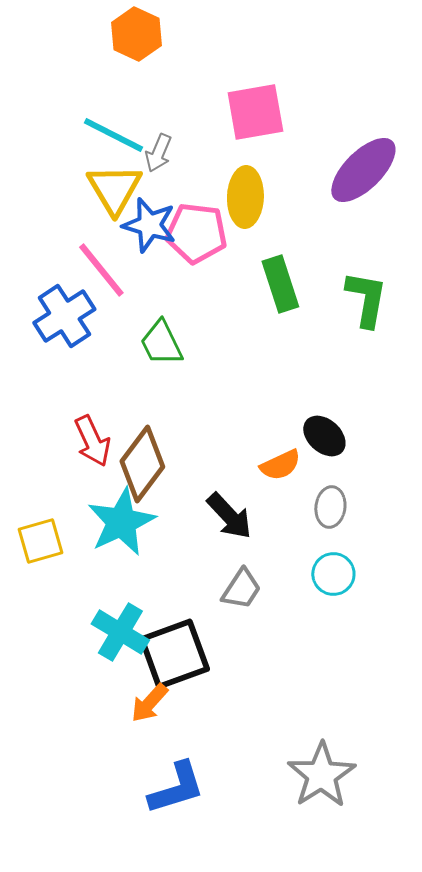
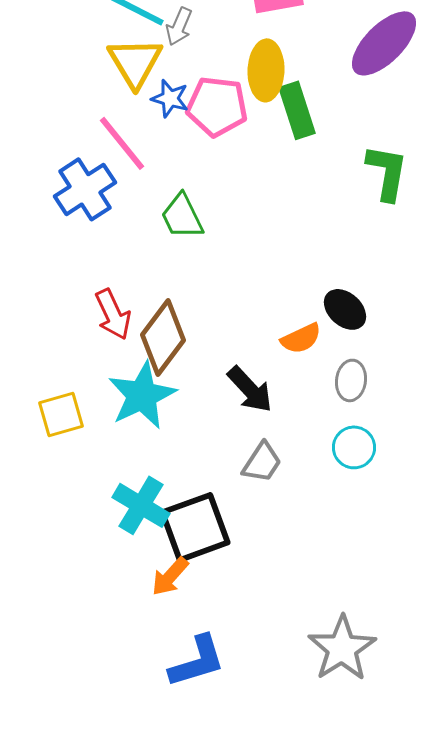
blue star: (149, 225) -> (170, 98), size x0.7
green rectangle: (280, 284) -> (297, 110), moved

